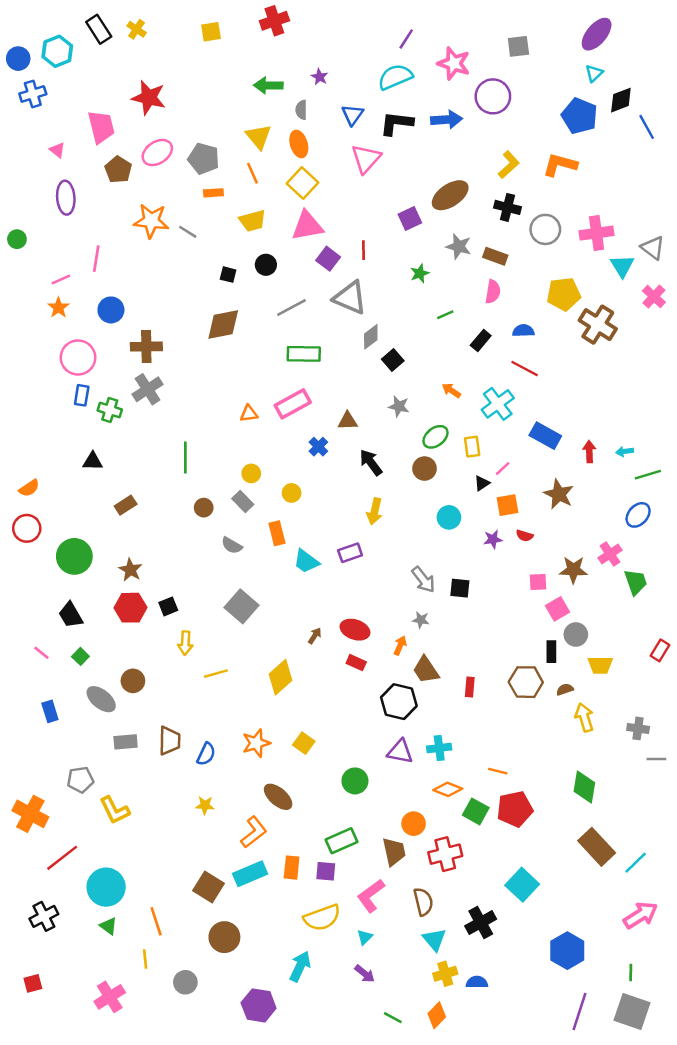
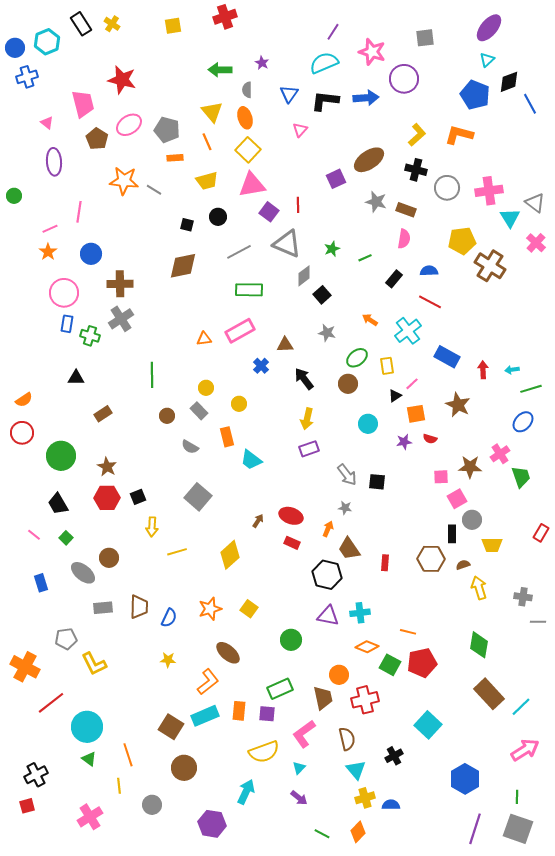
pink triangle: (366, 159) -> (300, 130), size x0.6
green star: (420, 273) -> (332, 249), moved
purple rectangle: (350, 553) -> (309, 449), moved
black cross: (44, 916) -> (36, 775), moved
black cross: (481, 922) -> (394, 756), size x0.7

